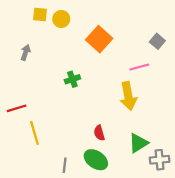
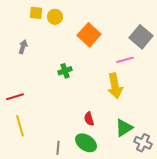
gray square: (157, 41) -> (141, 37), size x1.6
yellow line: (34, 133) -> (20, 126), moved
gray cross: (160, 160) -> (143, 143), turned 30

